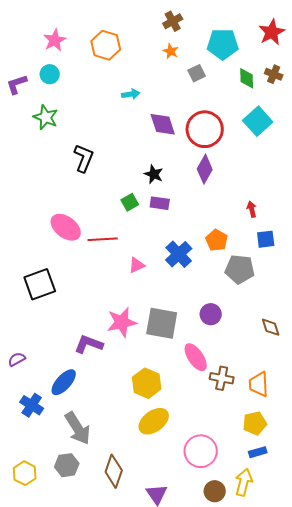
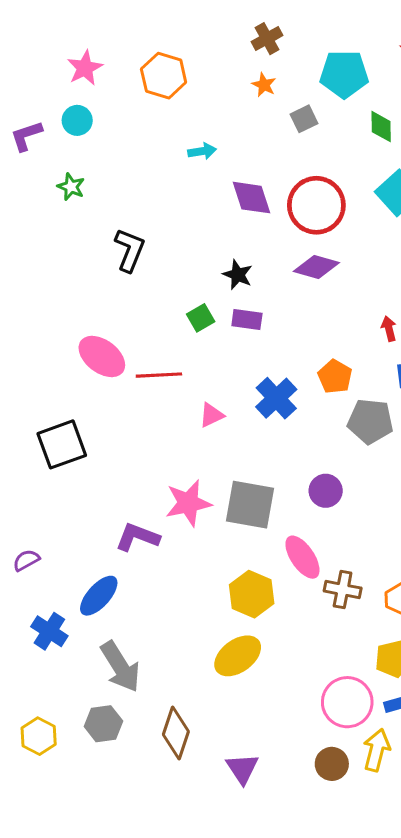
green star: (46, 117) -> (71, 187), size x0.7
purple diamond: (205, 169) -> (316, 267), turned 76
yellow hexagon: (147, 383) -> (252, 594), moved
pink circle: (201, 451) -> (347, 702), moved

